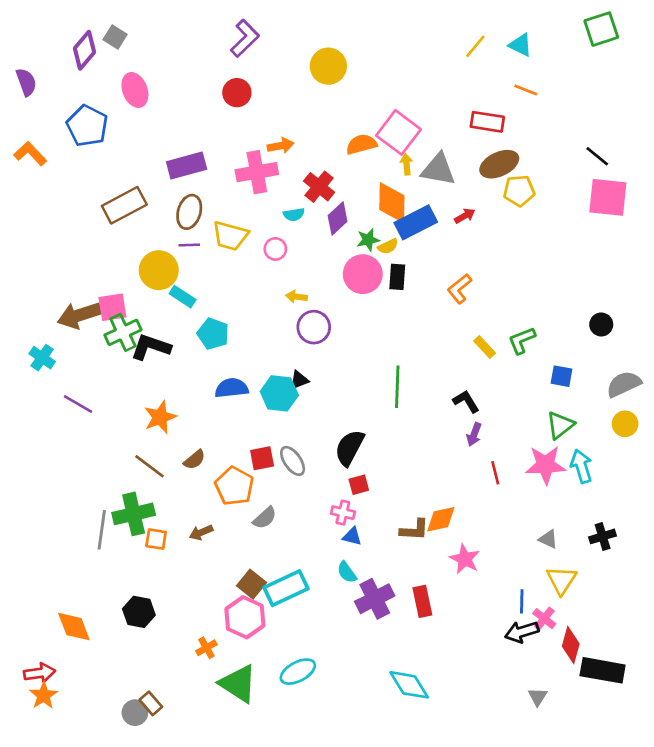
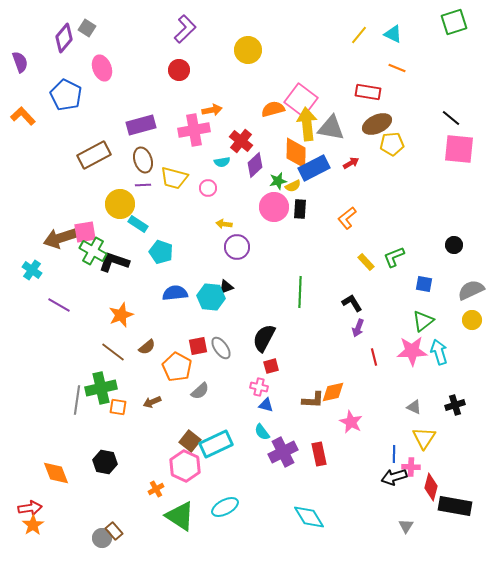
yellow arrow: (406, 164) -> (307, 124), size x2.0
brown ellipse: (189, 212) -> (143, 160), turned -35
green cross: (123, 332) -> (93, 251), turned -36
pink cross: (544, 619) -> (411, 467), turned -36

